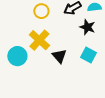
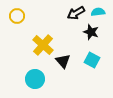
yellow circle: (41, 11) -> (17, 16), moved
cyan circle: (17, 56) -> (35, 79), moved

